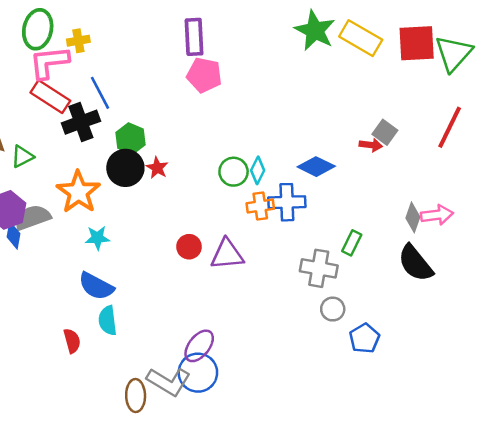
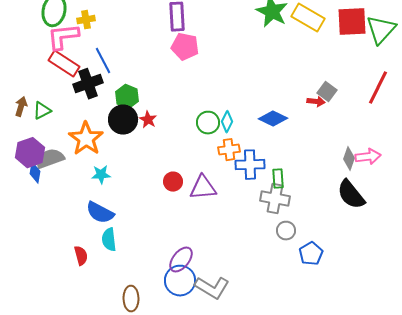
blue cross: (287, 202) -> (250, 165), moved
green rectangle: (352, 243) -> (278, 179), moved, turned -30
gray L-shape: (169, 382) -> (212, 288), moved

